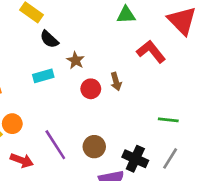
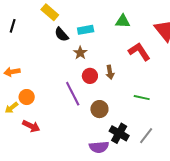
cyan rectangle: (43, 76) -> (86, 30), moved
green line: (168, 120) -> (142, 98), moved
purple line: (55, 145) -> (73, 94), moved
brown circle: (94, 147) -> (99, 109), moved

